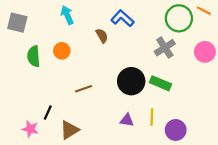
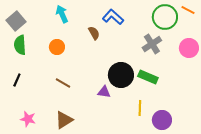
gray square: (17, 23) -> (16, 21), turned 36
green semicircle: (34, 56) -> (20, 45), moved
brown line: (83, 89) -> (63, 83), moved, turned 49
black line: (48, 113) -> (17, 80), moved
purple triangle: (127, 120) -> (104, 92), moved

